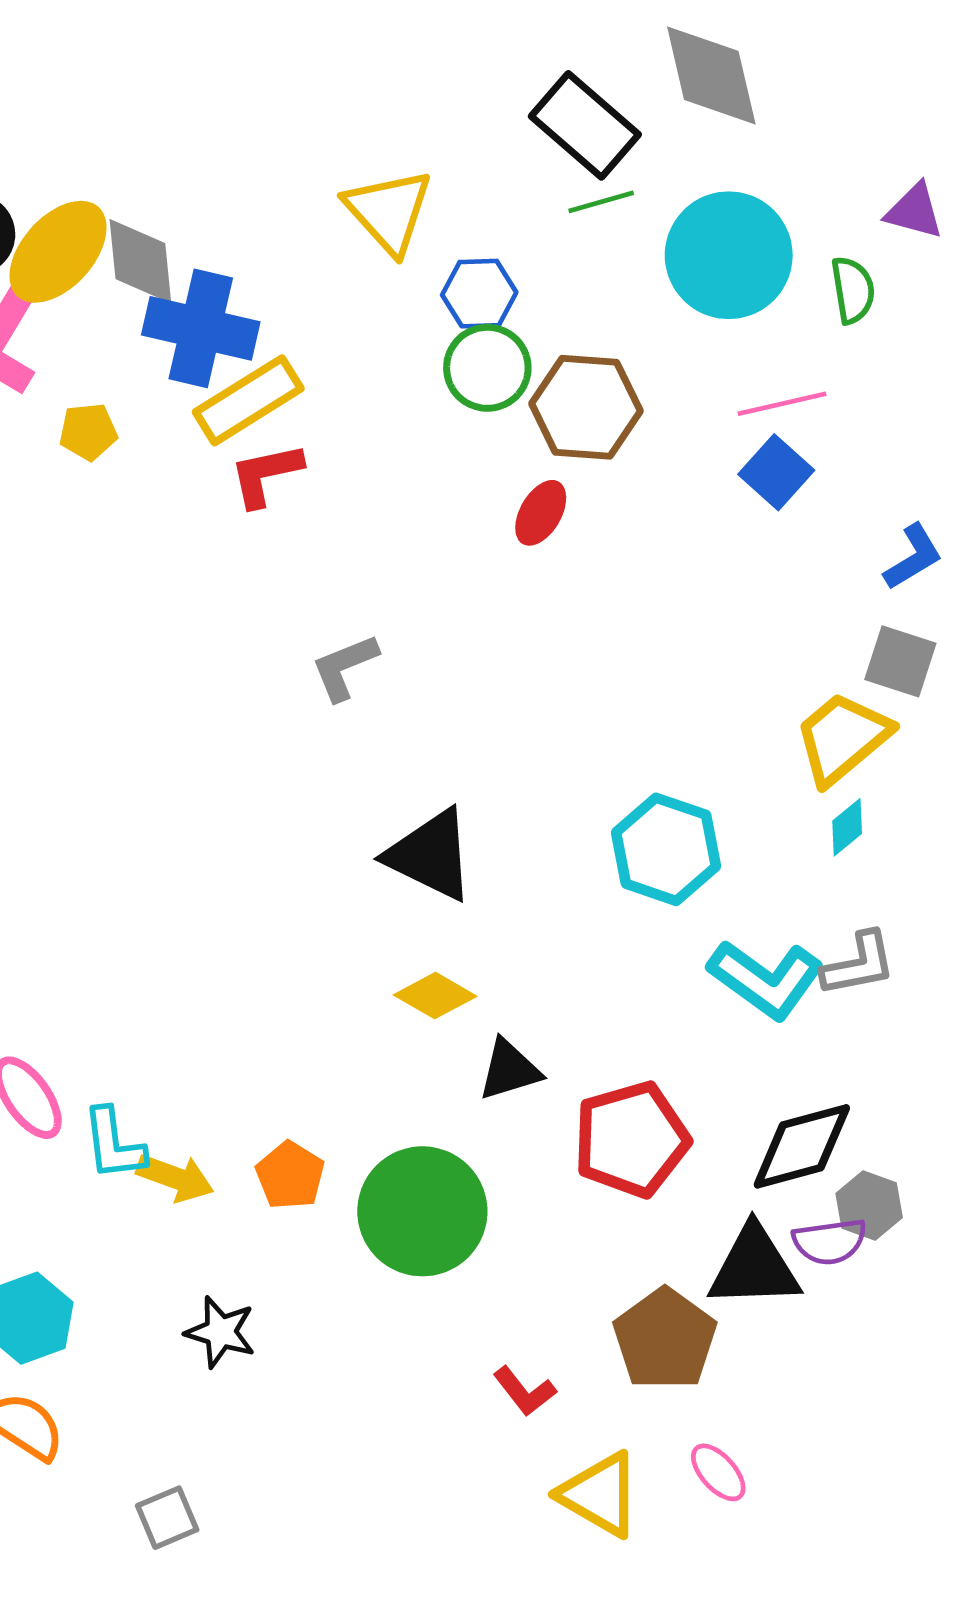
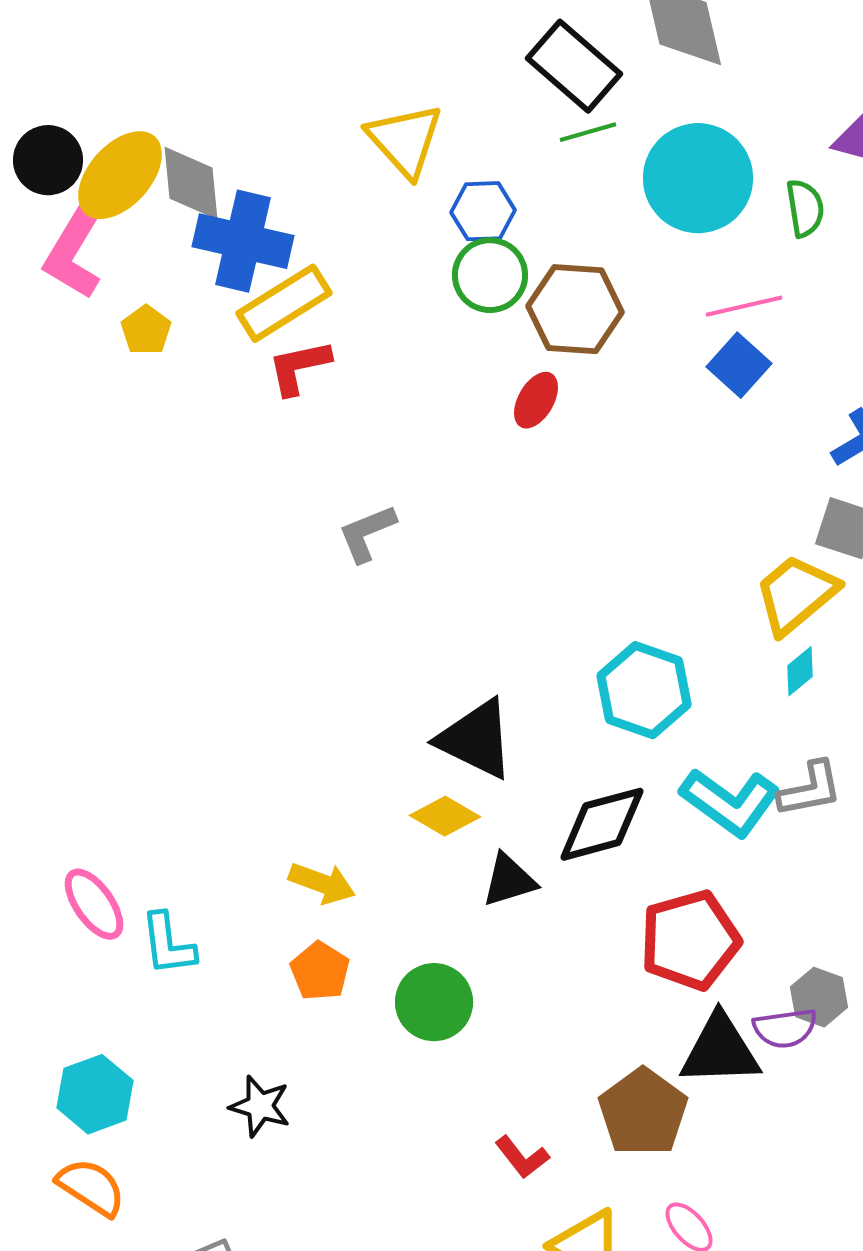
yellow pentagon: (88, 432) -> (146, 330), turned -30
black triangle: (430, 855) -> (476, 739), moved
red pentagon: (631, 1139) -> (690, 940), moved
black diamond: (802, 1146) -> (602, 824), moved
yellow arrow: (175, 1178) -> (322, 883), moved
green circle: (422, 1211) -> (434, 1002), size x0.7

